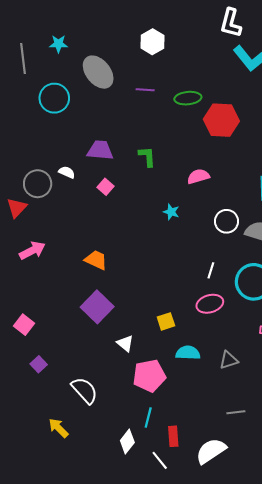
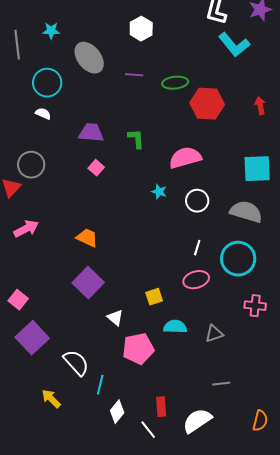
white semicircle: (67, 172) -> (43, 114), moved
pink semicircle: (198, 176) -> (185, 158), size x1.5
white circle: (227, 221) -> (197, 201), moved
purple square: (39, 364) -> (32, 338), size x2.0
cyan line: (148, 418) -> (100, 385), moved

